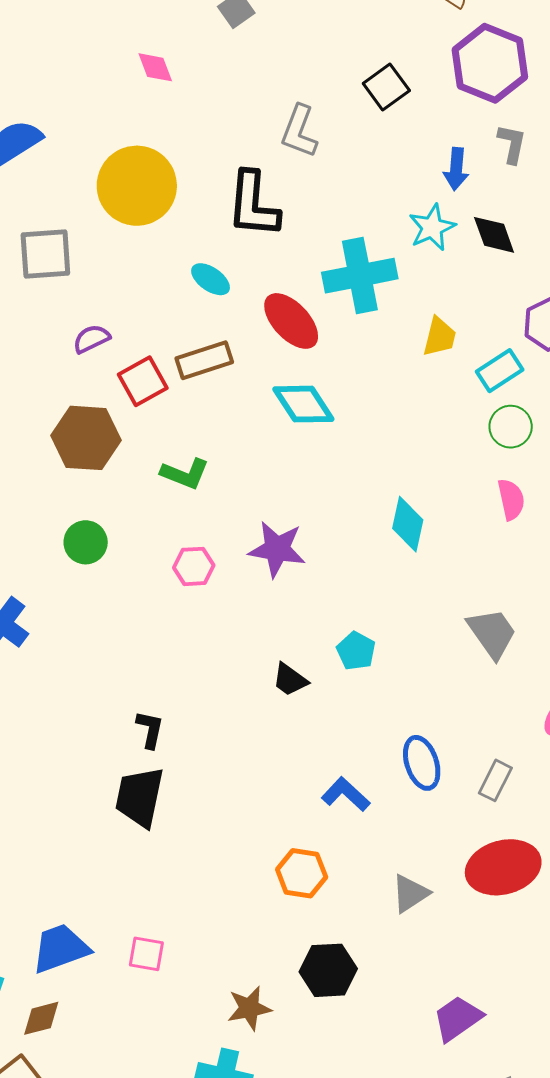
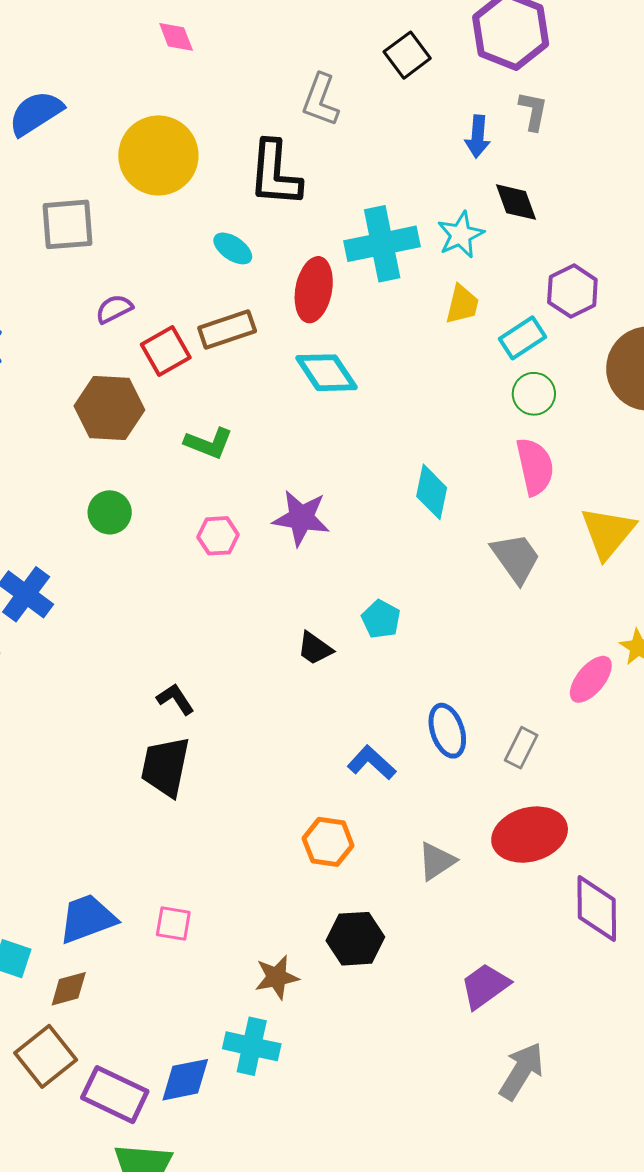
cyan star: (432, 228) -> (461, 235), moved
red ellipse: (291, 321) -> (314, 290), turned 54
pink semicircle: (511, 499) -> (535, 467), size x1.4
gray trapezoid: (492, 633) -> (516, 558), moved
black L-shape: (150, 729) -> (175, 699), turned -45

